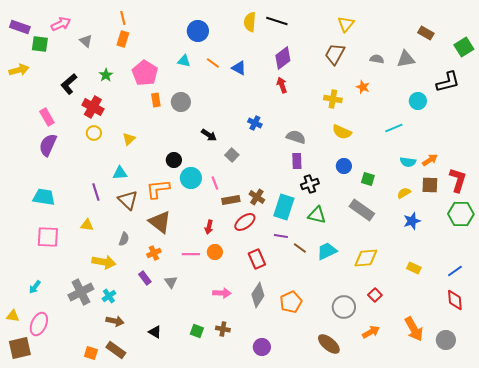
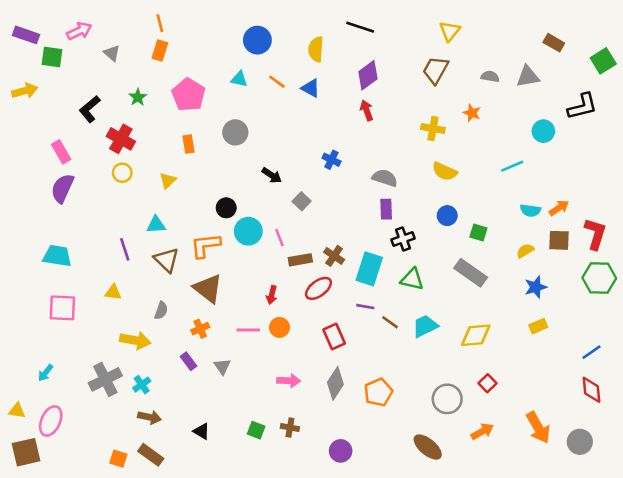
yellow semicircle: (250, 22) -> (316, 49), moved
orange rectangle: (156, 100) -> (188, 144), moved
yellow rectangle: (414, 268) -> (538, 326), moved, turned -48

